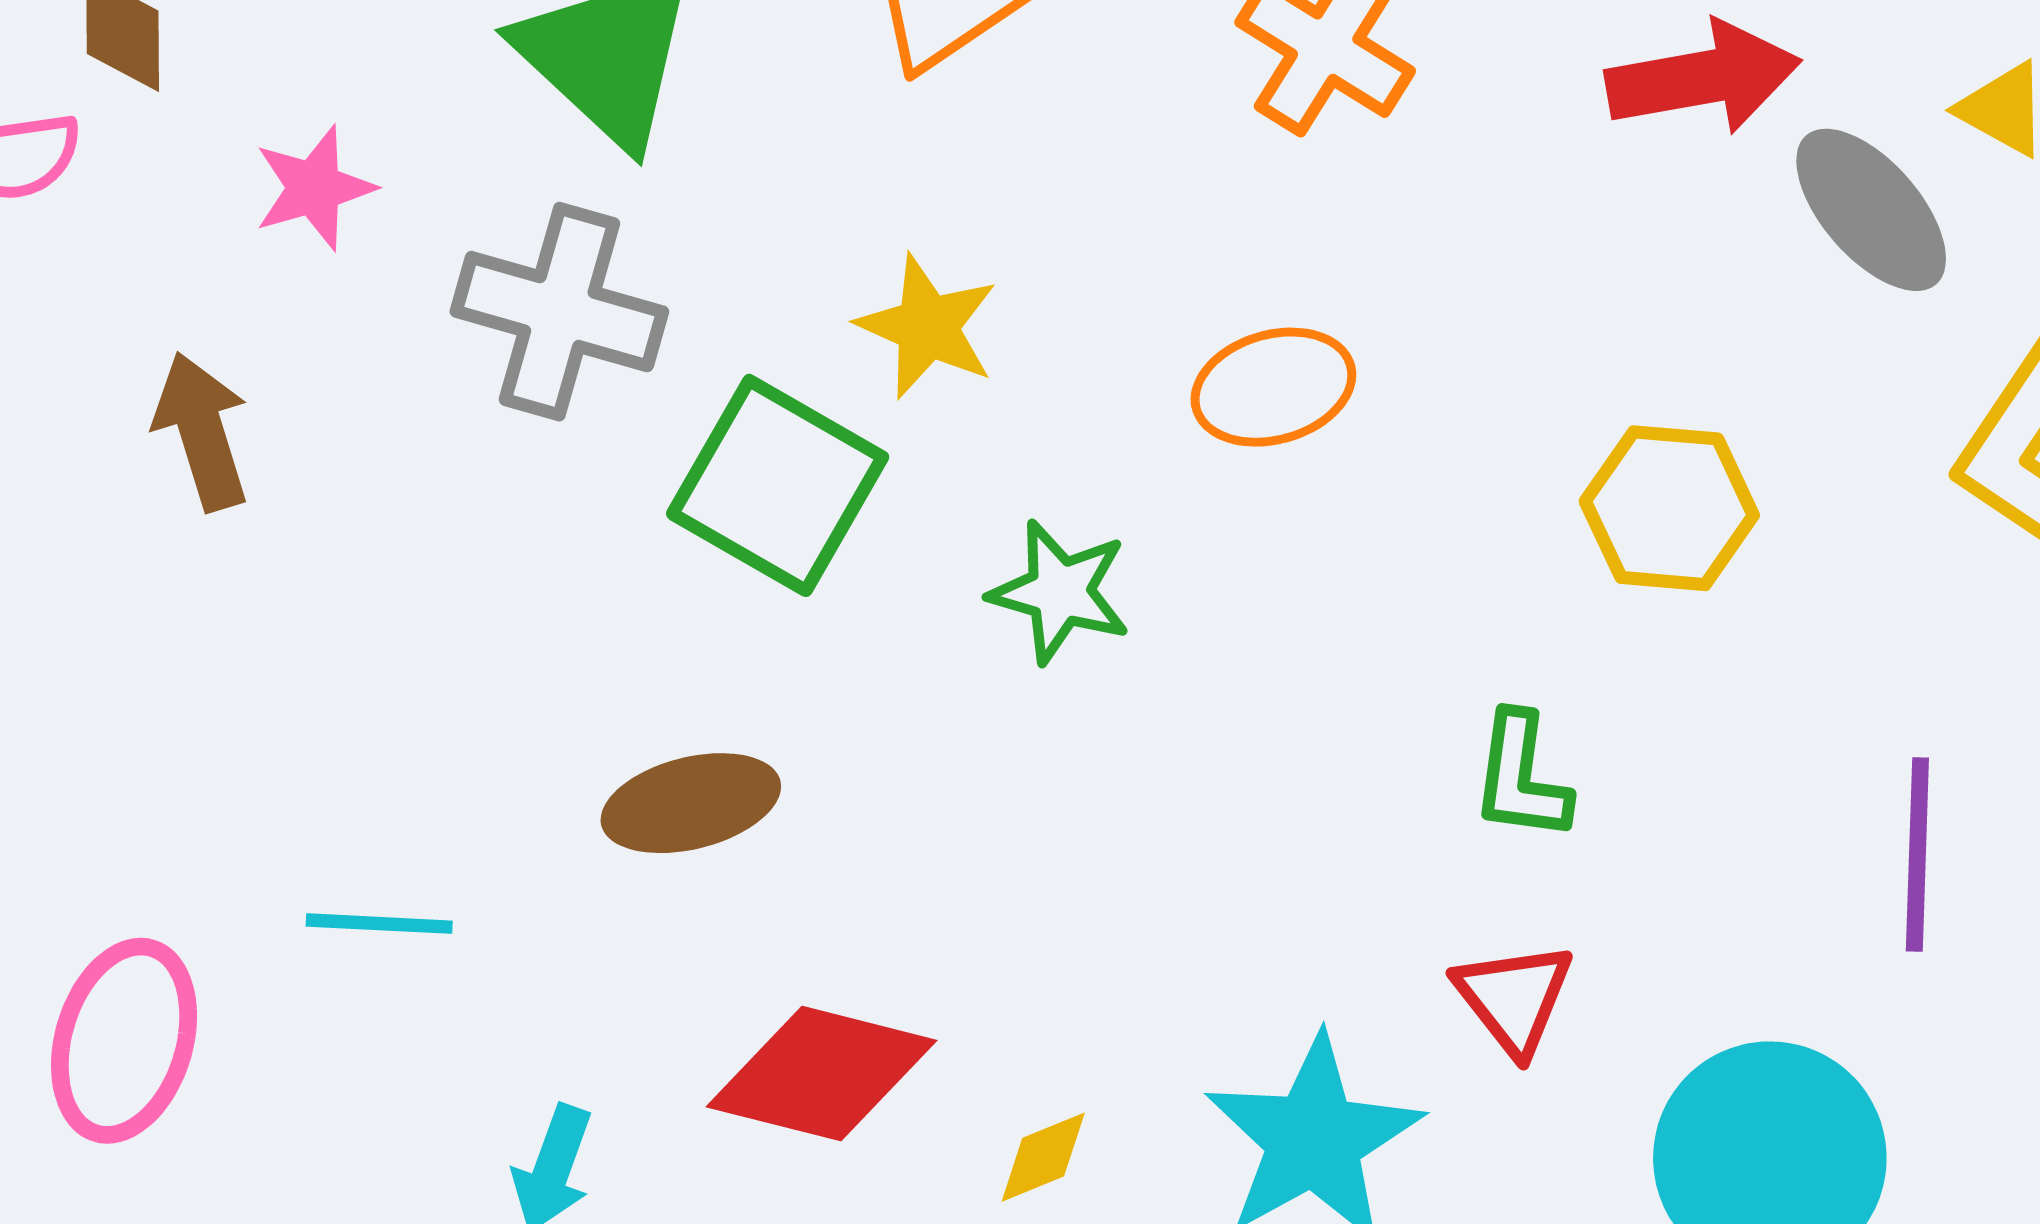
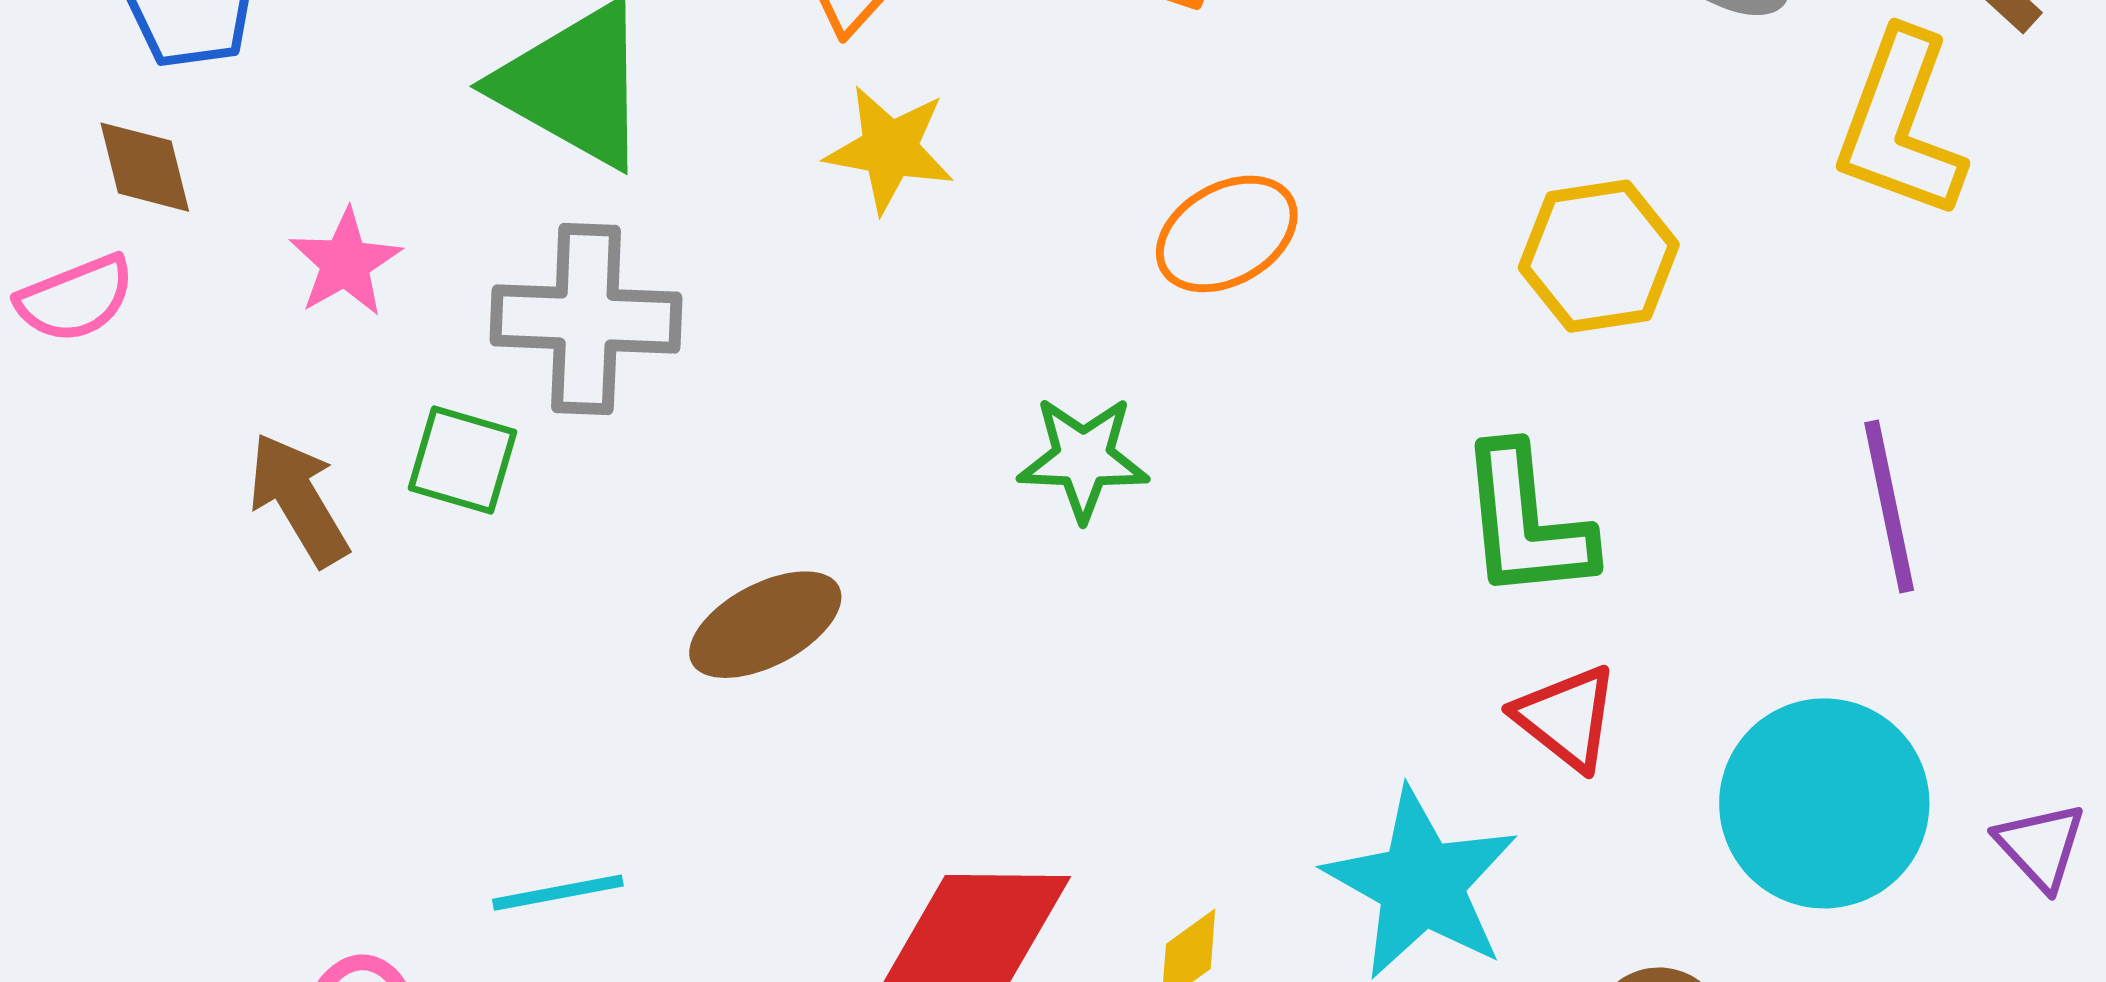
yellow star: (927, 327) -> (890, 149), moved
green square: (778, 485) -> (462, 460), moved, size x0.6
green L-shape: (1521, 777) -> (1526, 523), size x1.4
brown ellipse: (691, 803) -> (765, 625), moved

